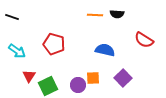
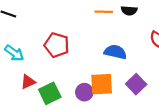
red triangle: (29, 76) -> (28, 82), turned 32
orange square: (93, 78) -> (102, 84), size x1.5

